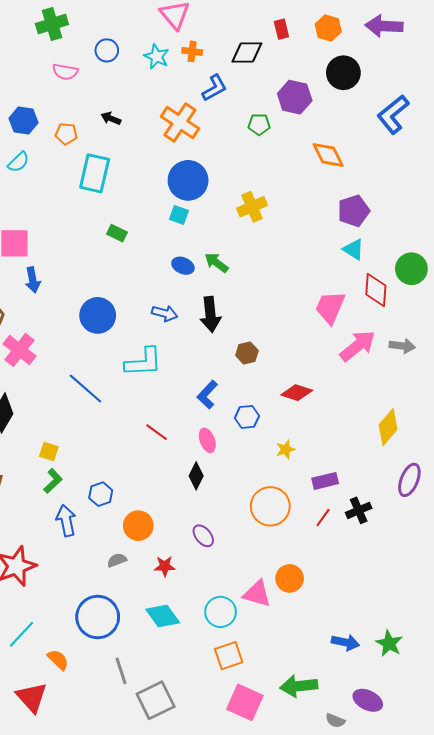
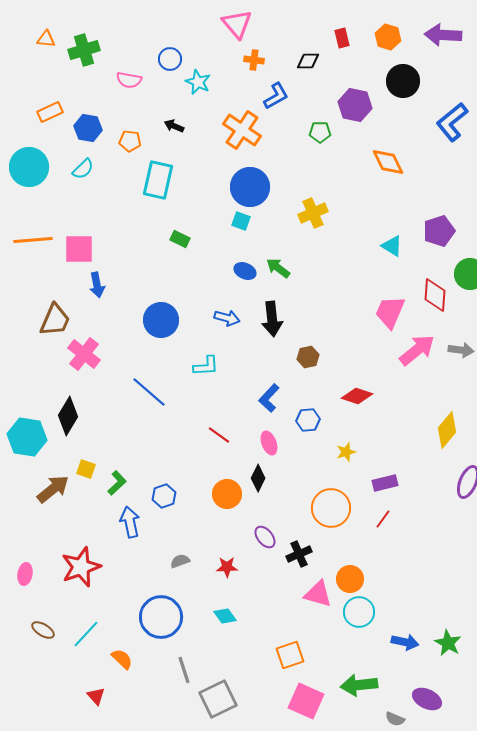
green cross: (52, 24) -> (84, 50), moved
black diamond: (247, 52) -> (308, 61), size x0.7
cyan star: (157, 57) -> (198, 82), moved
purple pentagon: (354, 211) -> (439, 231), moved
cyan triangle: (354, 249) -> (392, 246), moved
cyan L-shape: (143, 362) -> (206, 366), size x0.7
yellow square: (49, 451) -> (86, 469), moved
black cross: (359, 510) -> (299, 554), moved
orange circle: (138, 526) -> (227, 494), moved
cyan circle: (221, 612) -> (359, 612), moved
cyan diamond: (163, 616) -> (225, 616), size x0.7
red triangle: (32, 697) -> (96, 696), size x0.6

